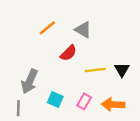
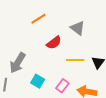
gray triangle: (83, 30) -> (78, 28), moved

